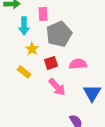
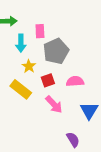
yellow rectangle: (24, 72) -> (21, 89), size x1.5

